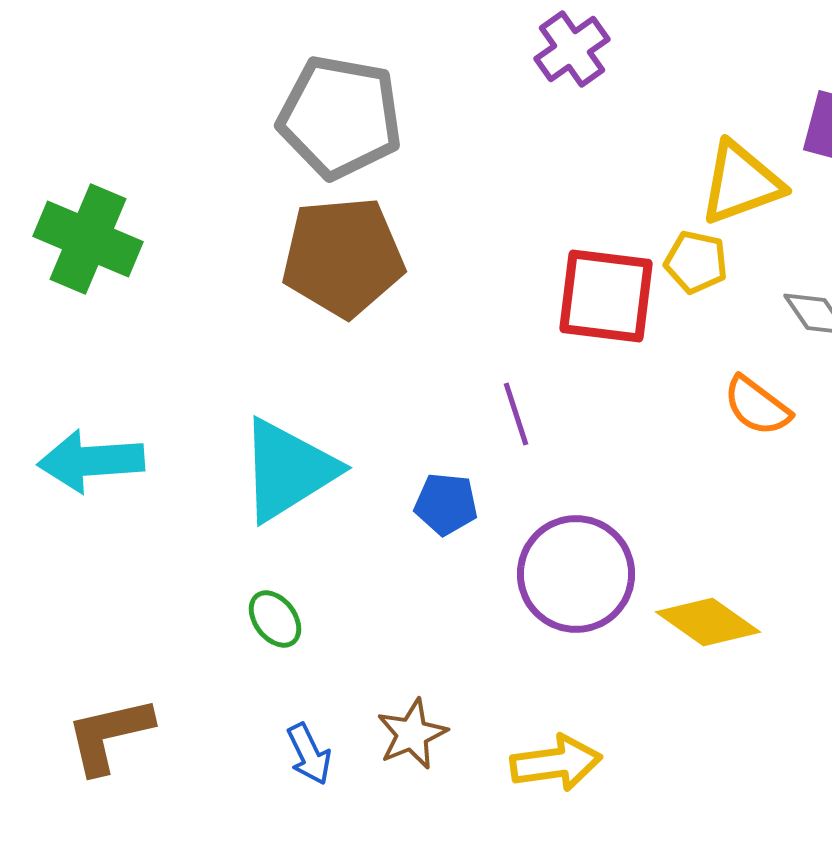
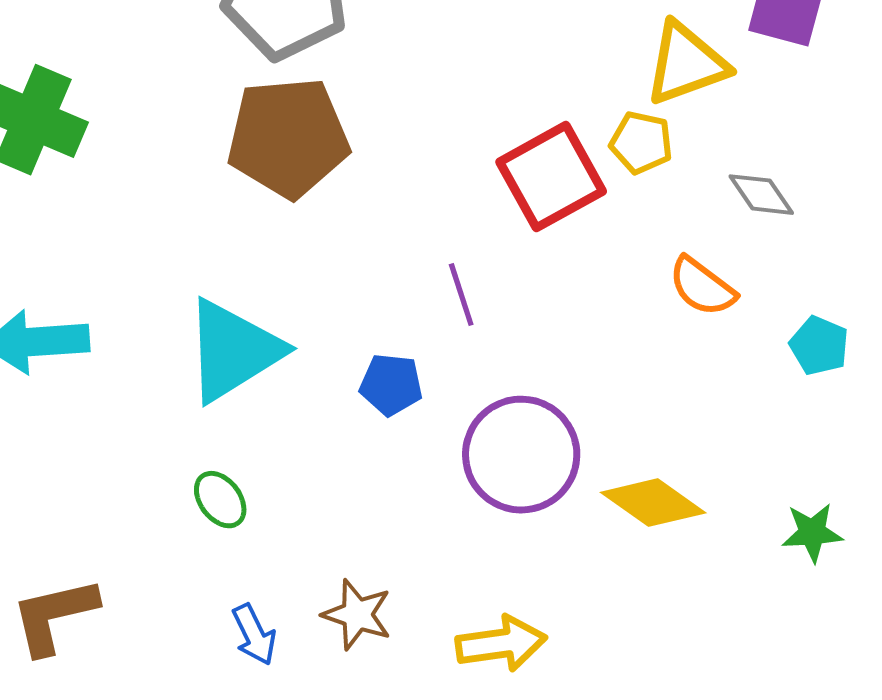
red square: (606, 296) -> (551, 177), turned -36
brown star: (412, 734) -> (357, 615), turned -30

